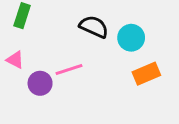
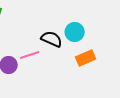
black semicircle: (94, 27) -> (52, 39), moved

